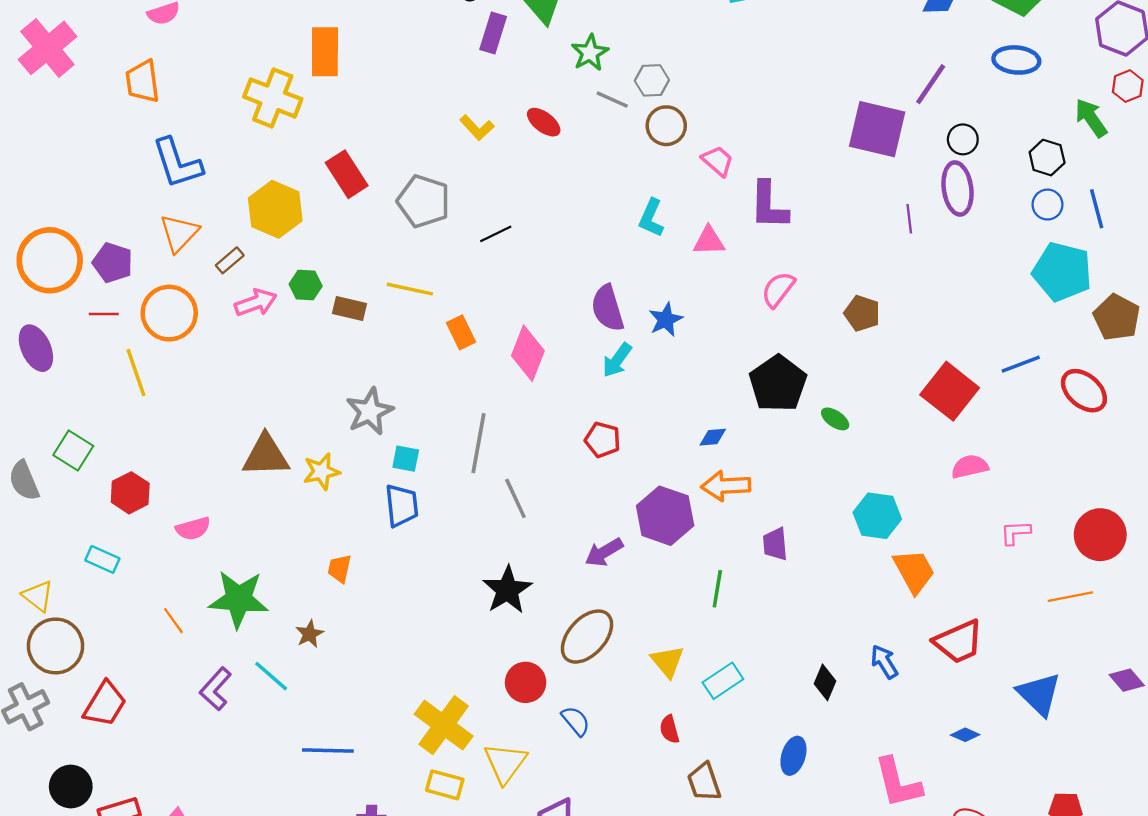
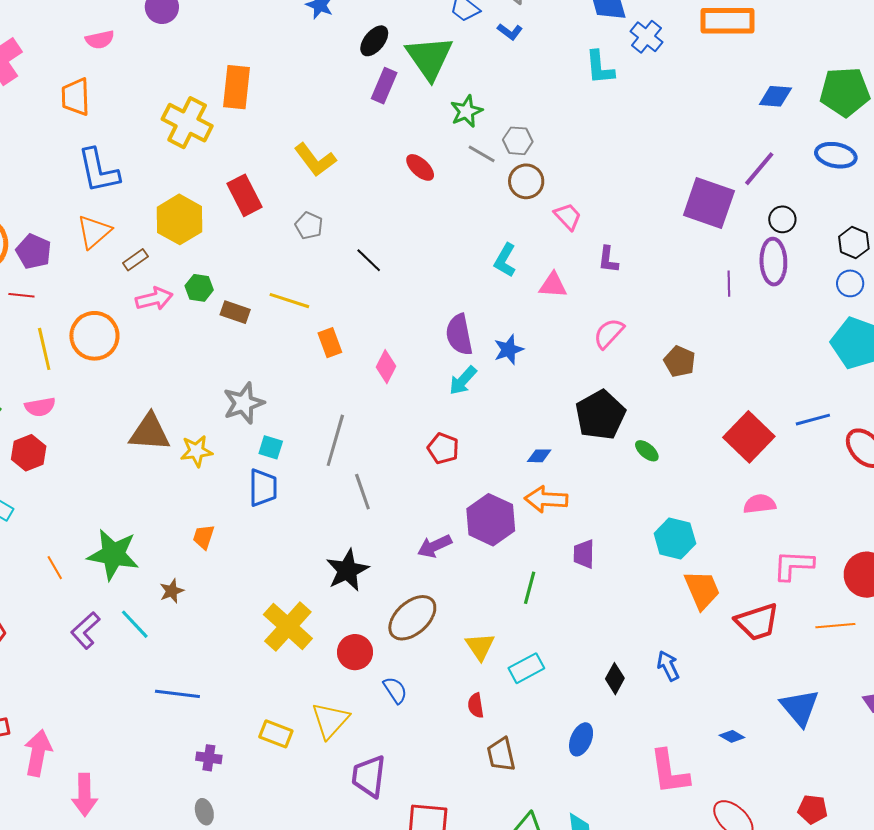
yellow L-shape: (477, 128) -> (315, 160), moved, size x1.4
gray pentagon: (424, 201) -> (309, 226), size x0.6
purple L-shape: (769, 205) -> (608, 260), size x0.6
black line: (496, 234) -> (369, 260), turned 64
orange circle: (169, 313) -> (94, 336), moved
pink diamond: (528, 353) -> (386, 367), size x0.7
pink semicircle: (193, 528) -> (40, 407), moved
pink L-shape: (1015, 533) -> (793, 565), size x1.5
red trapezoid: (958, 642) -> (757, 622), moved
yellow cross: (444, 725) -> (288, 627), moved

